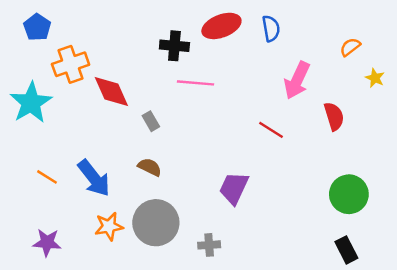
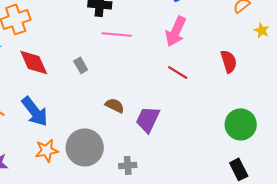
pink arrow: (297, 80) -> (176, 31), moved
red diamond: (111, 92) -> (34, 62), moved
brown semicircle: (150, 167) -> (115, 105), moved

